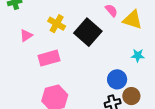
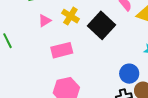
pink triangle: (26, 36) -> (45, 21), moved

